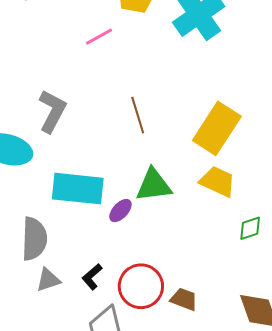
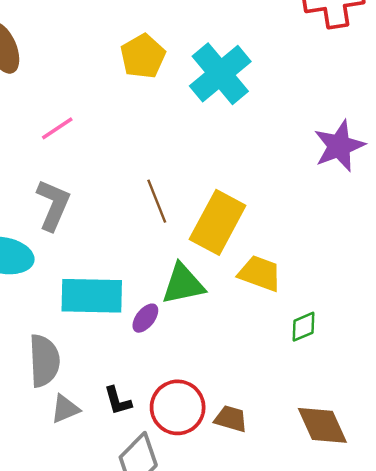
pink line: (99, 37) -> (57, 128), moved
yellow rectangle: (217, 128) -> (218, 222), moved
black L-shape: (92, 277) -> (118, 401), turned -60

